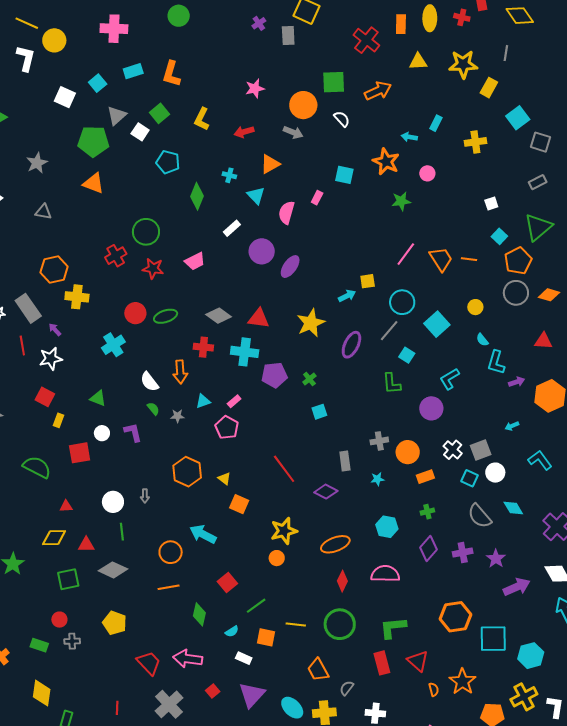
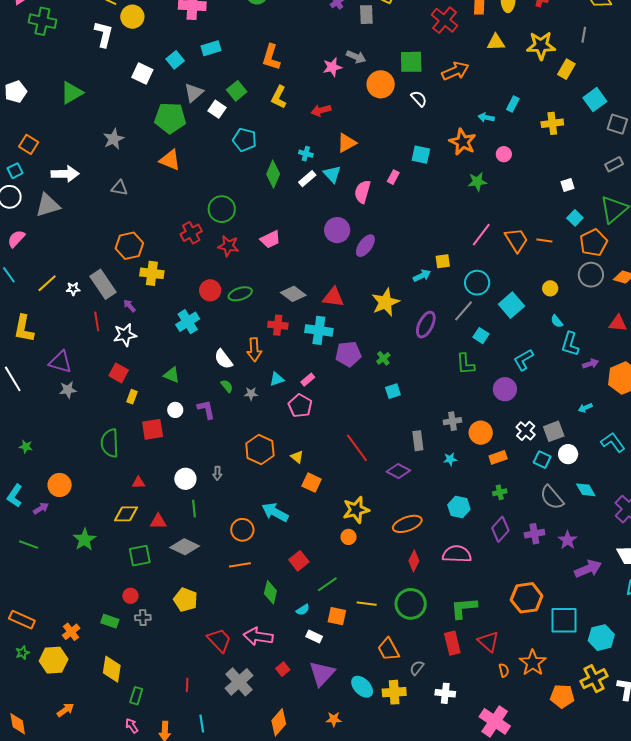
orange L-shape: (171, 74) -> (271, 57), moved
gray arrow: (293, 132) -> (356, 57), moved
white rectangle: (232, 228) -> (307, 179), moved
green semicircle: (37, 467) -> (110, 443), turned -120

